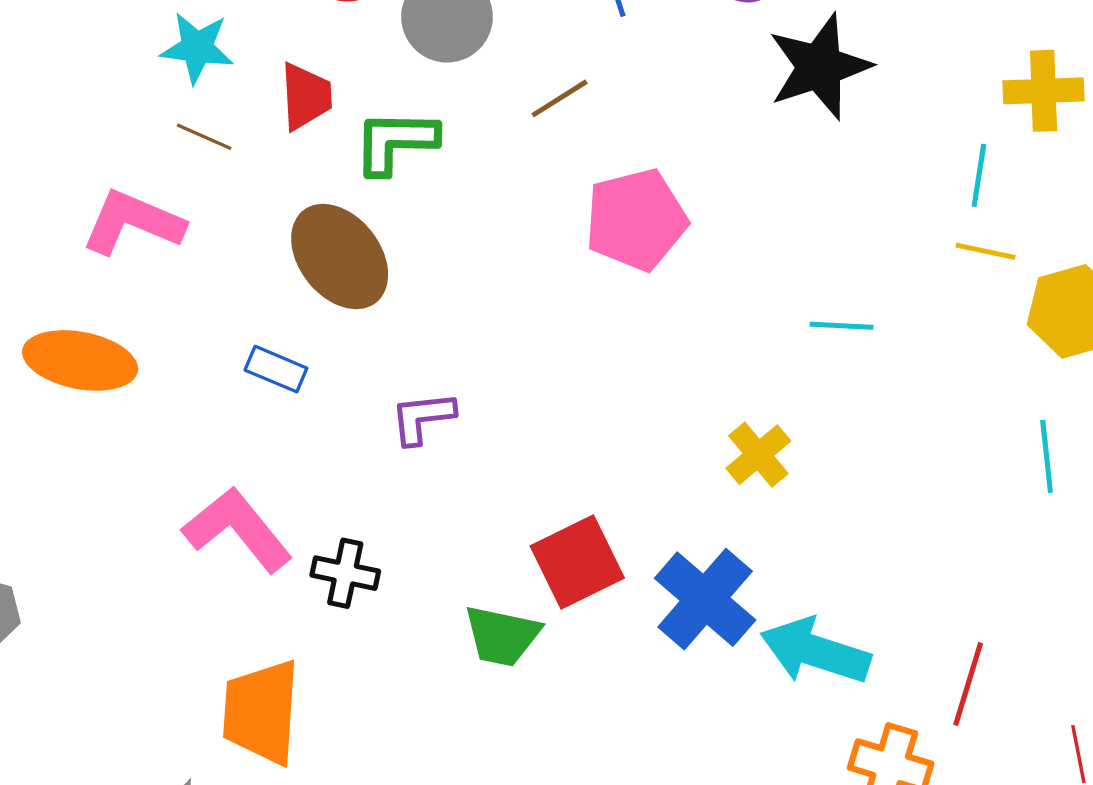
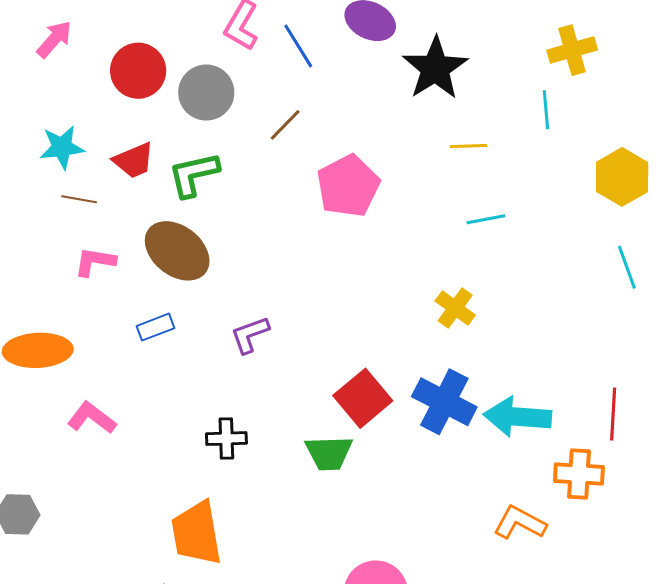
red trapezoid: (306, 96) -> (134, 160), turned 84
pink L-shape: (133, 222) -> (95, 262), moved, size x0.7
yellow line: (986, 251) -> (469, 146), moved
blue rectangle: (276, 369) -> (156, 327), turned -30
pink L-shape: (238, 530) -> (92, 418), moved, size x0.7

